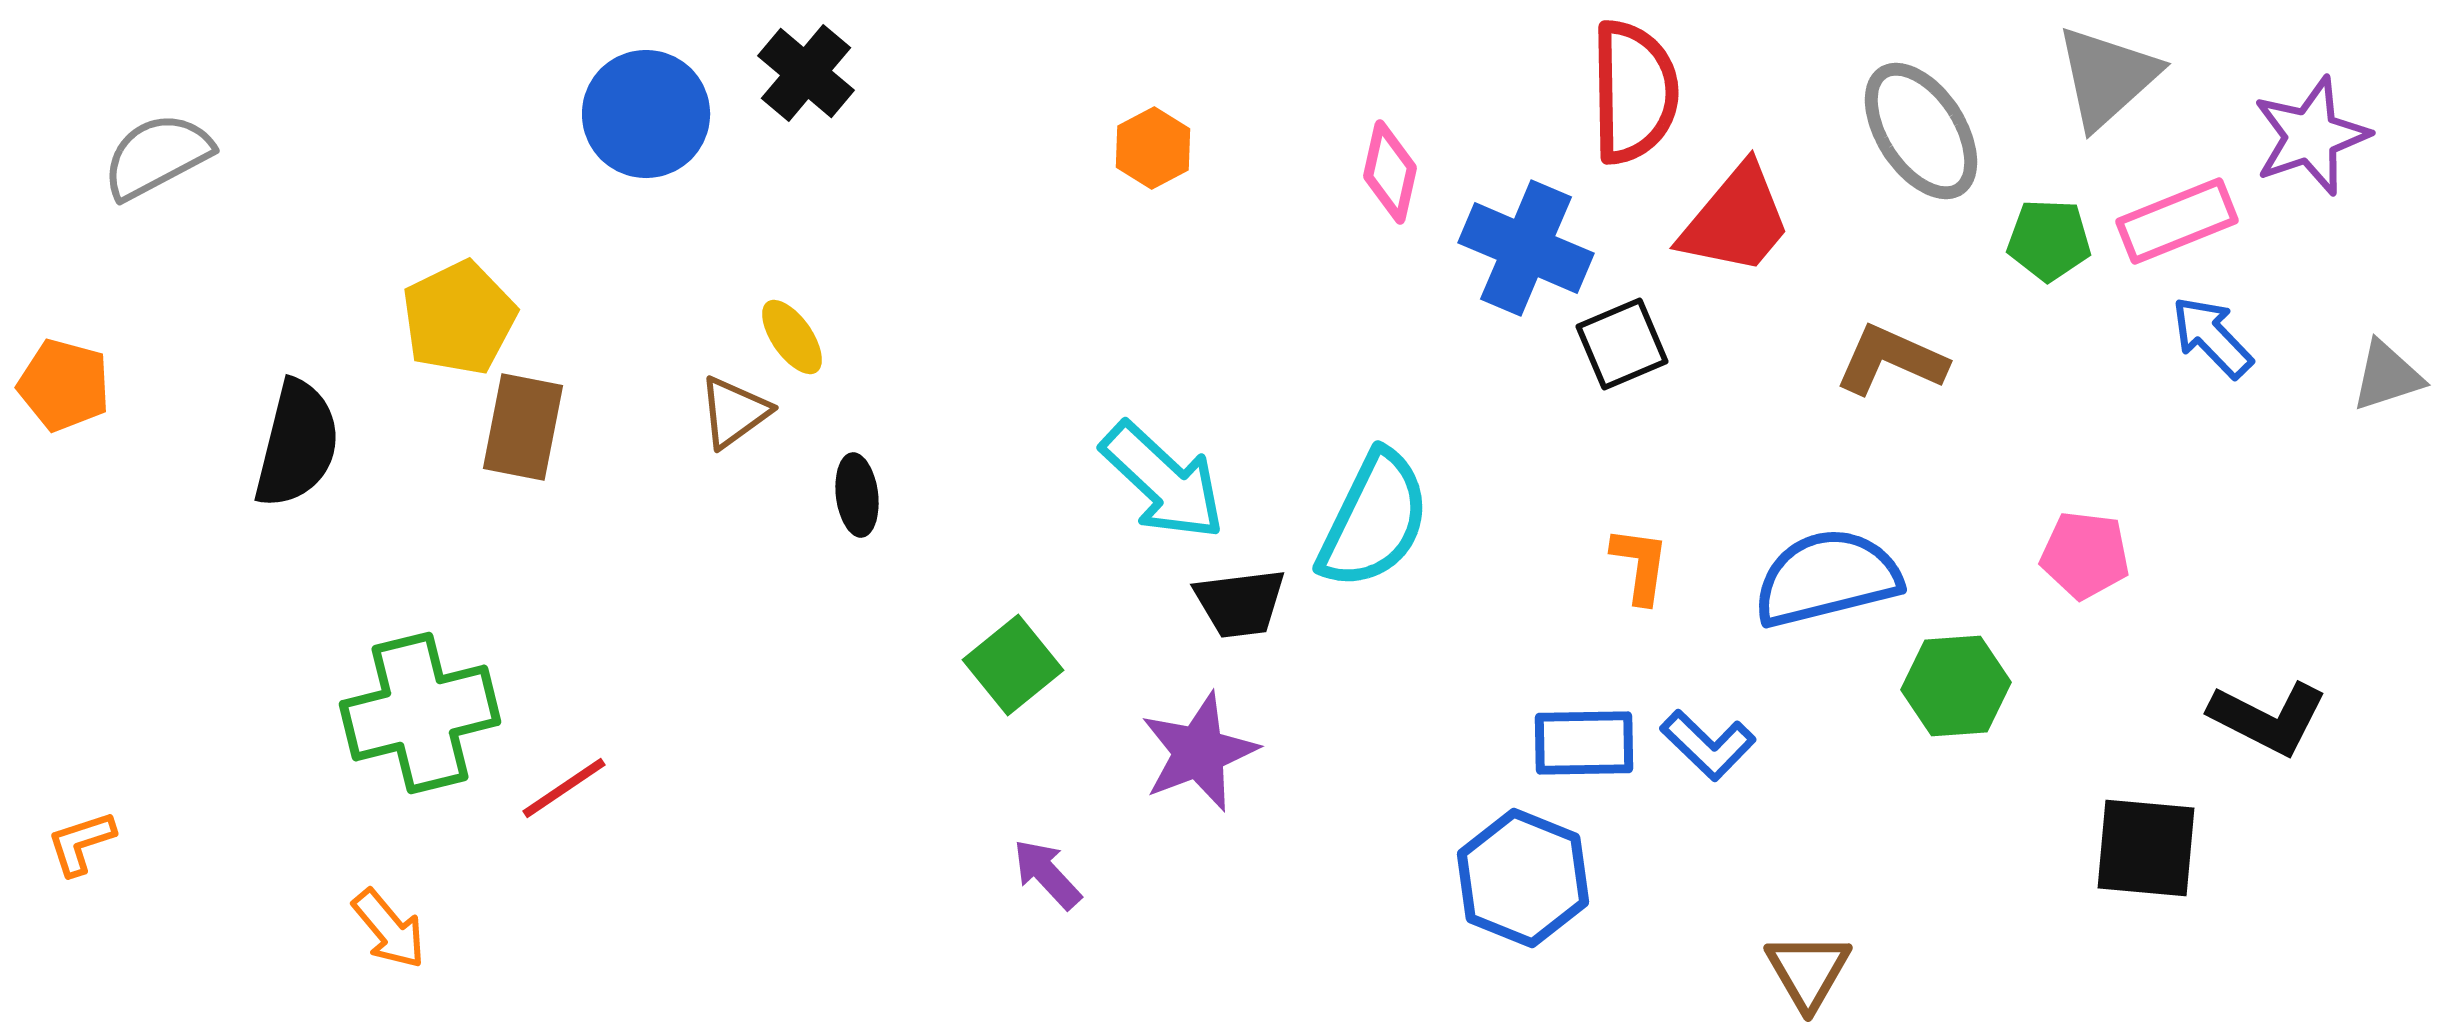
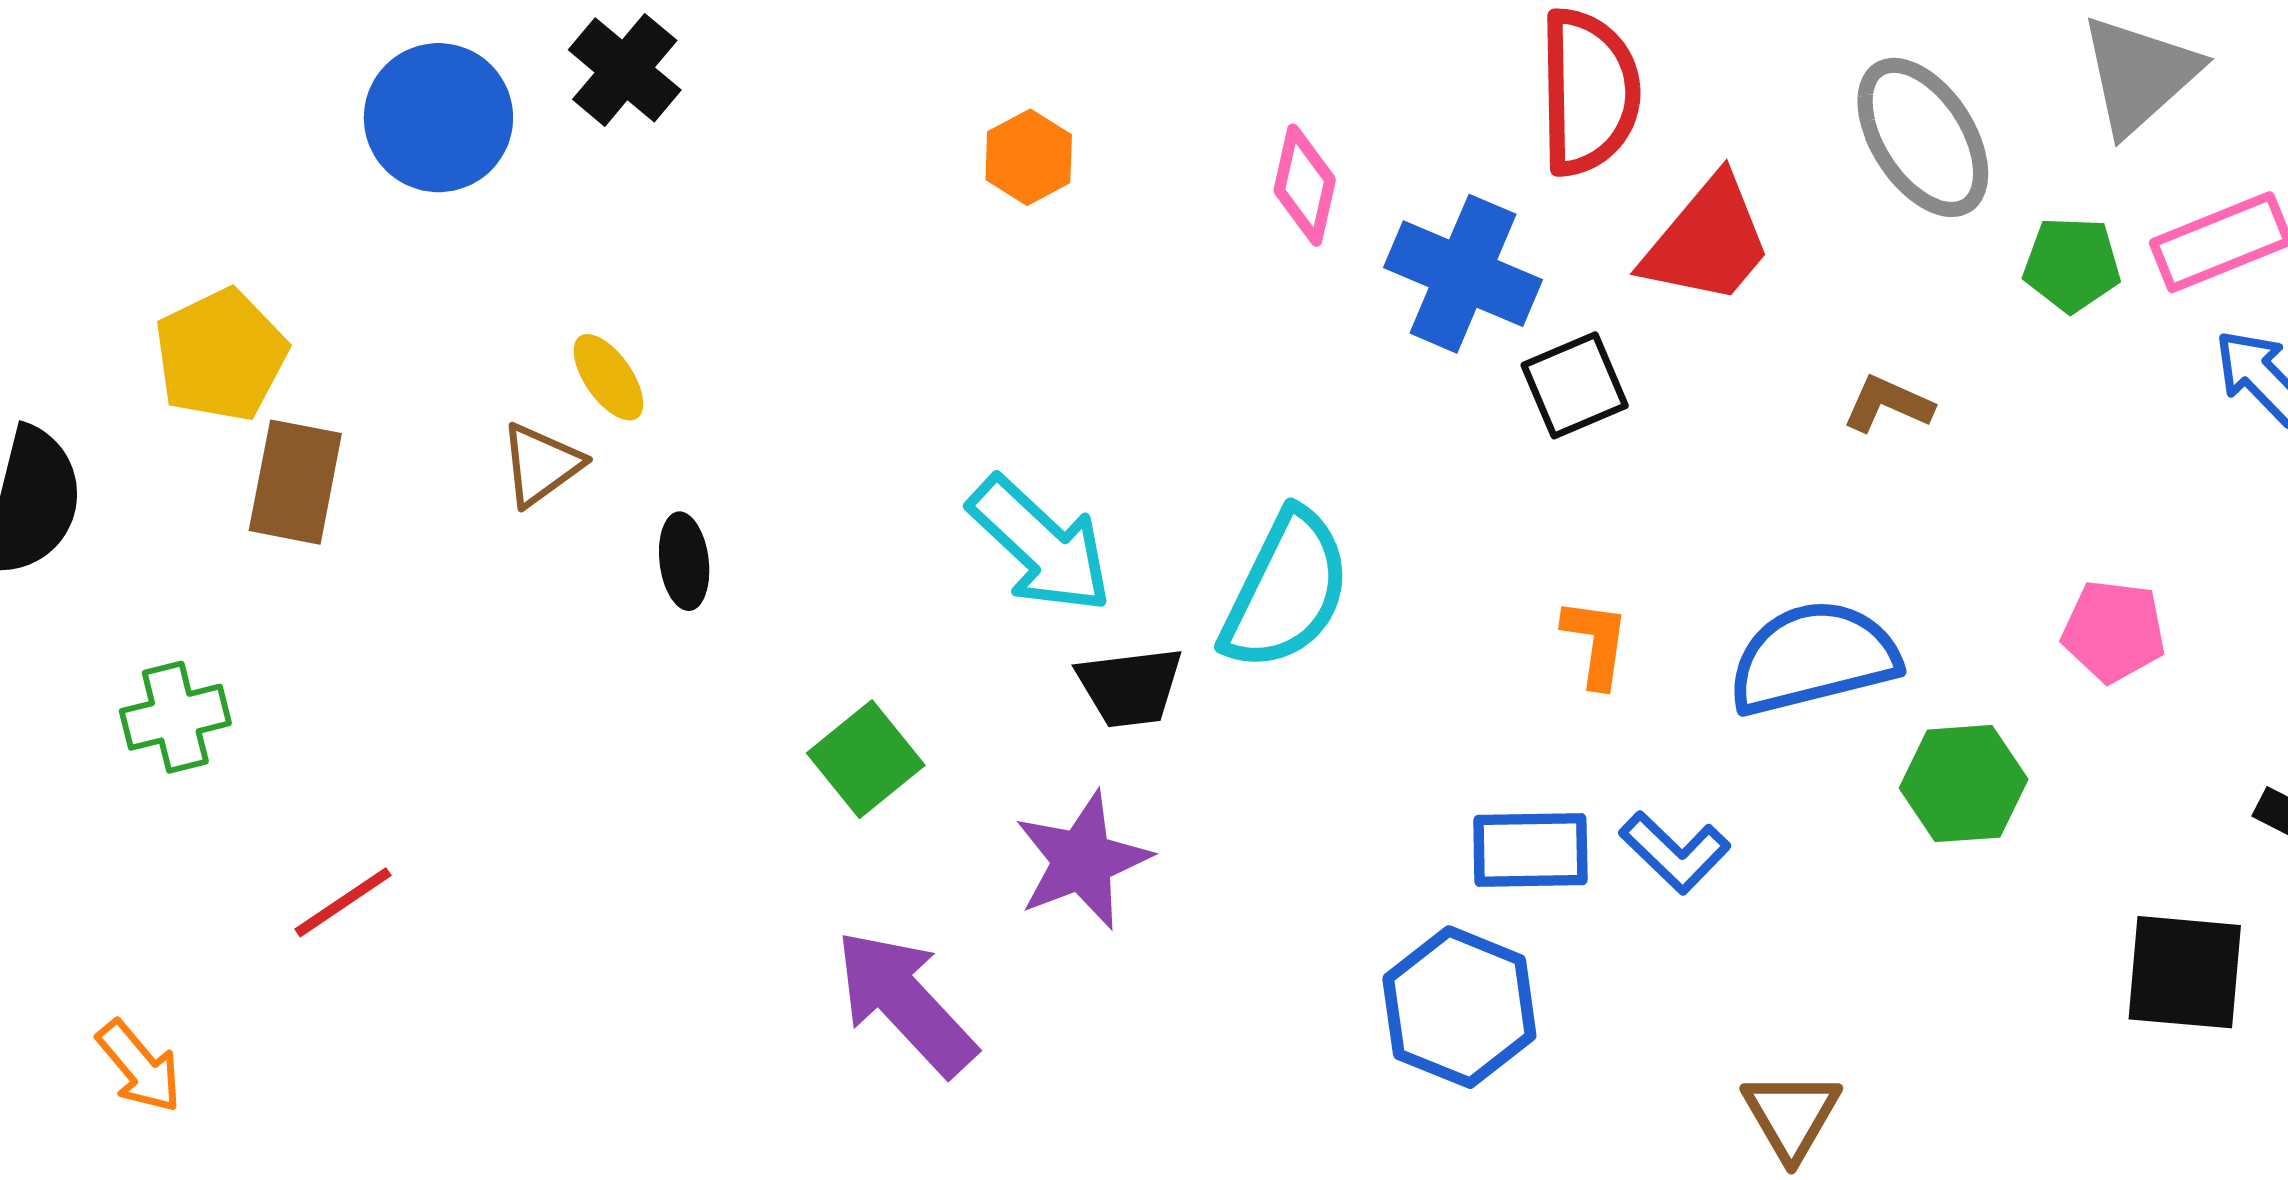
brown L-shape: (1891, 360) -> (1888, 404), size x0.7
green cross: (420, 713) -> (175, 717), moved, size x0.6
purple arrow: (1047, 874) -> (905, 1002), size x1.8

